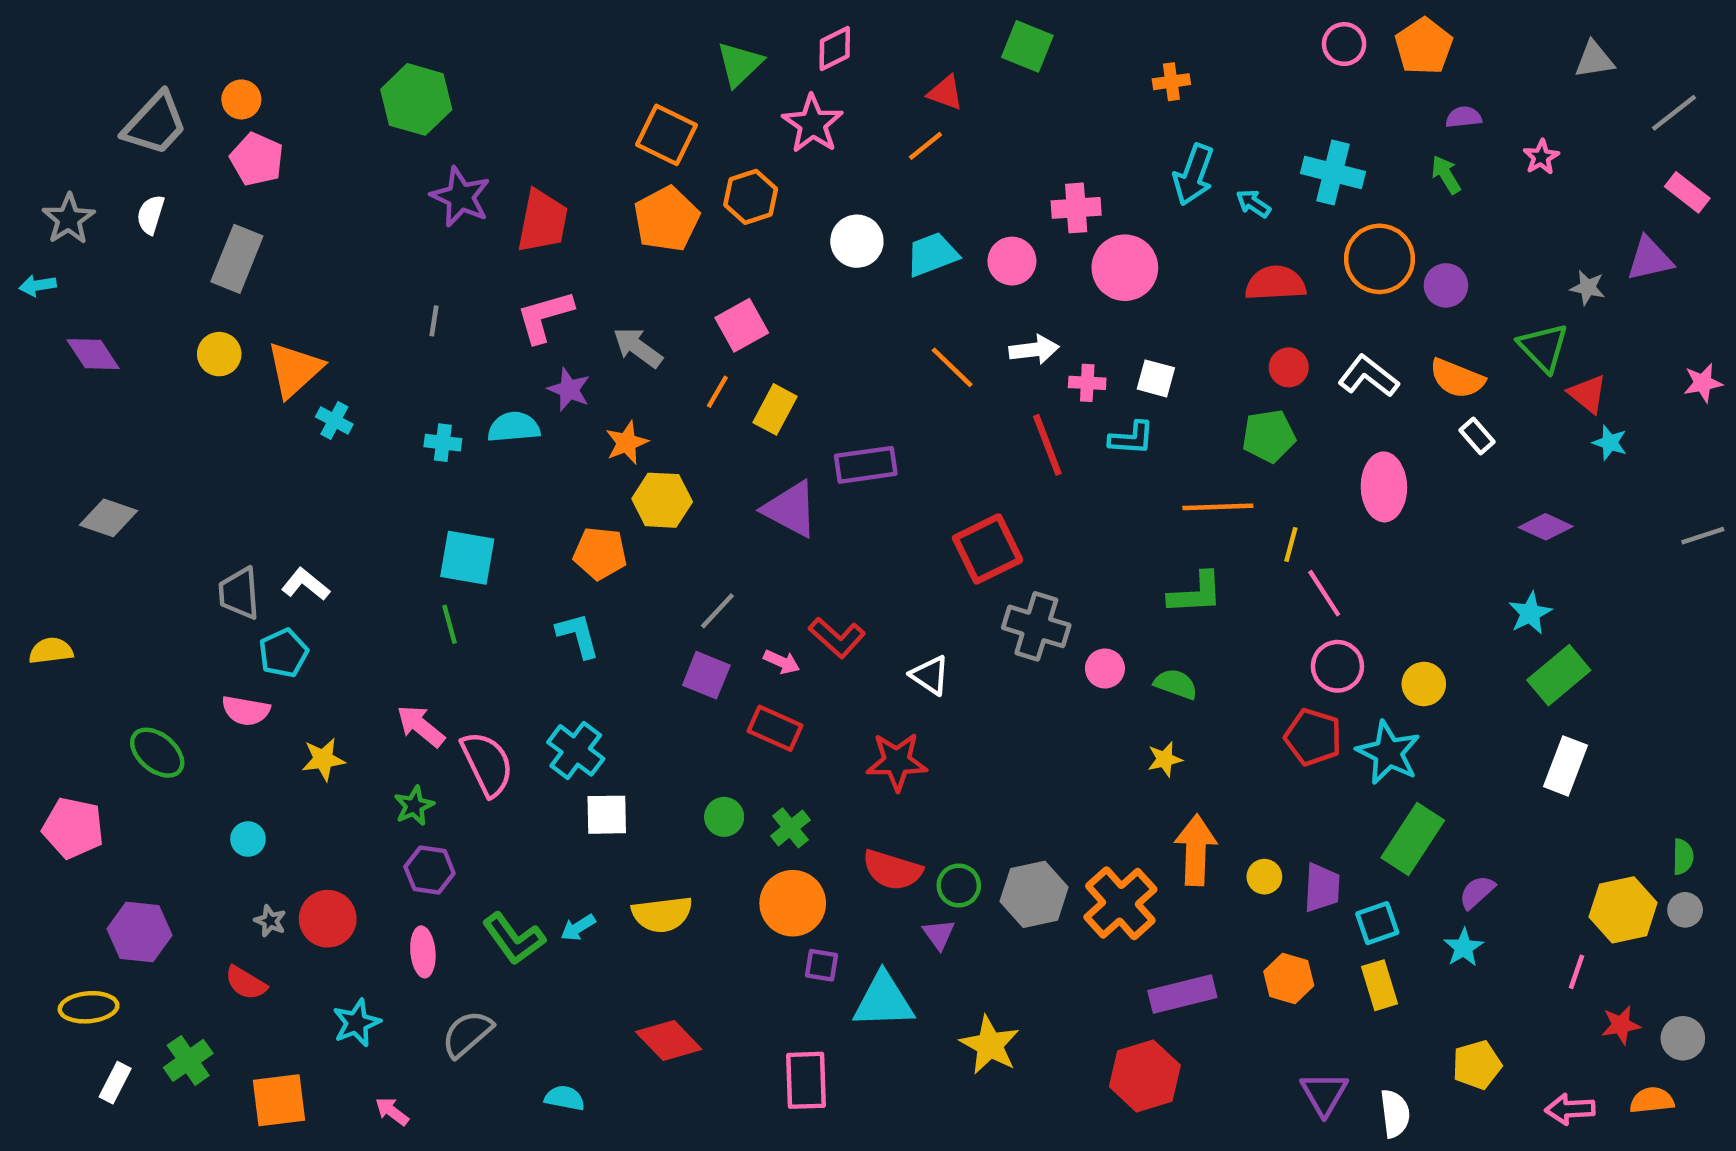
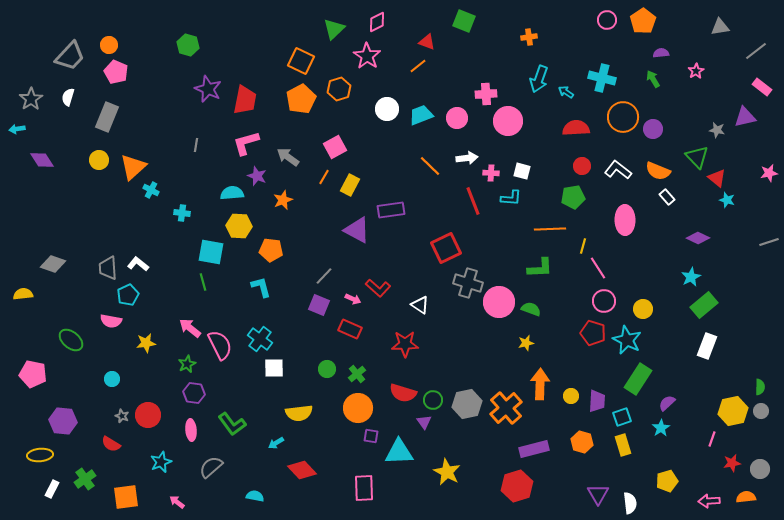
green hexagon: (416, 99) -> (188, 45), size x0.7
cyan cross: (443, 443) -> (182, 213), moved
yellow hexagon: (662, 500) -> (239, 226), moved
gray diamond: (108, 518) -> (53, 264), moved
pink circle: (1105, 669) -> (499, 302), size x1.8
cyan arrow: (578, 928) -> (276, 443), moved

